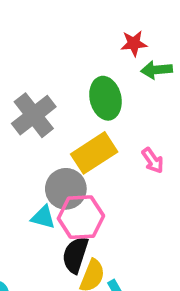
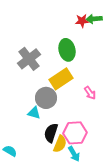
green arrow: (156, 70) -> (94, 19), moved
pink arrow: (153, 160) -> (90, 93), moved
pink hexagon: (81, 217) -> (75, 133), moved

